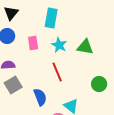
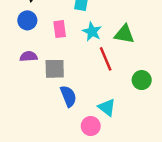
red line: (57, 72) -> (106, 59), moved
gray square: (13, 85) -> (55, 69), moved, turned 30

